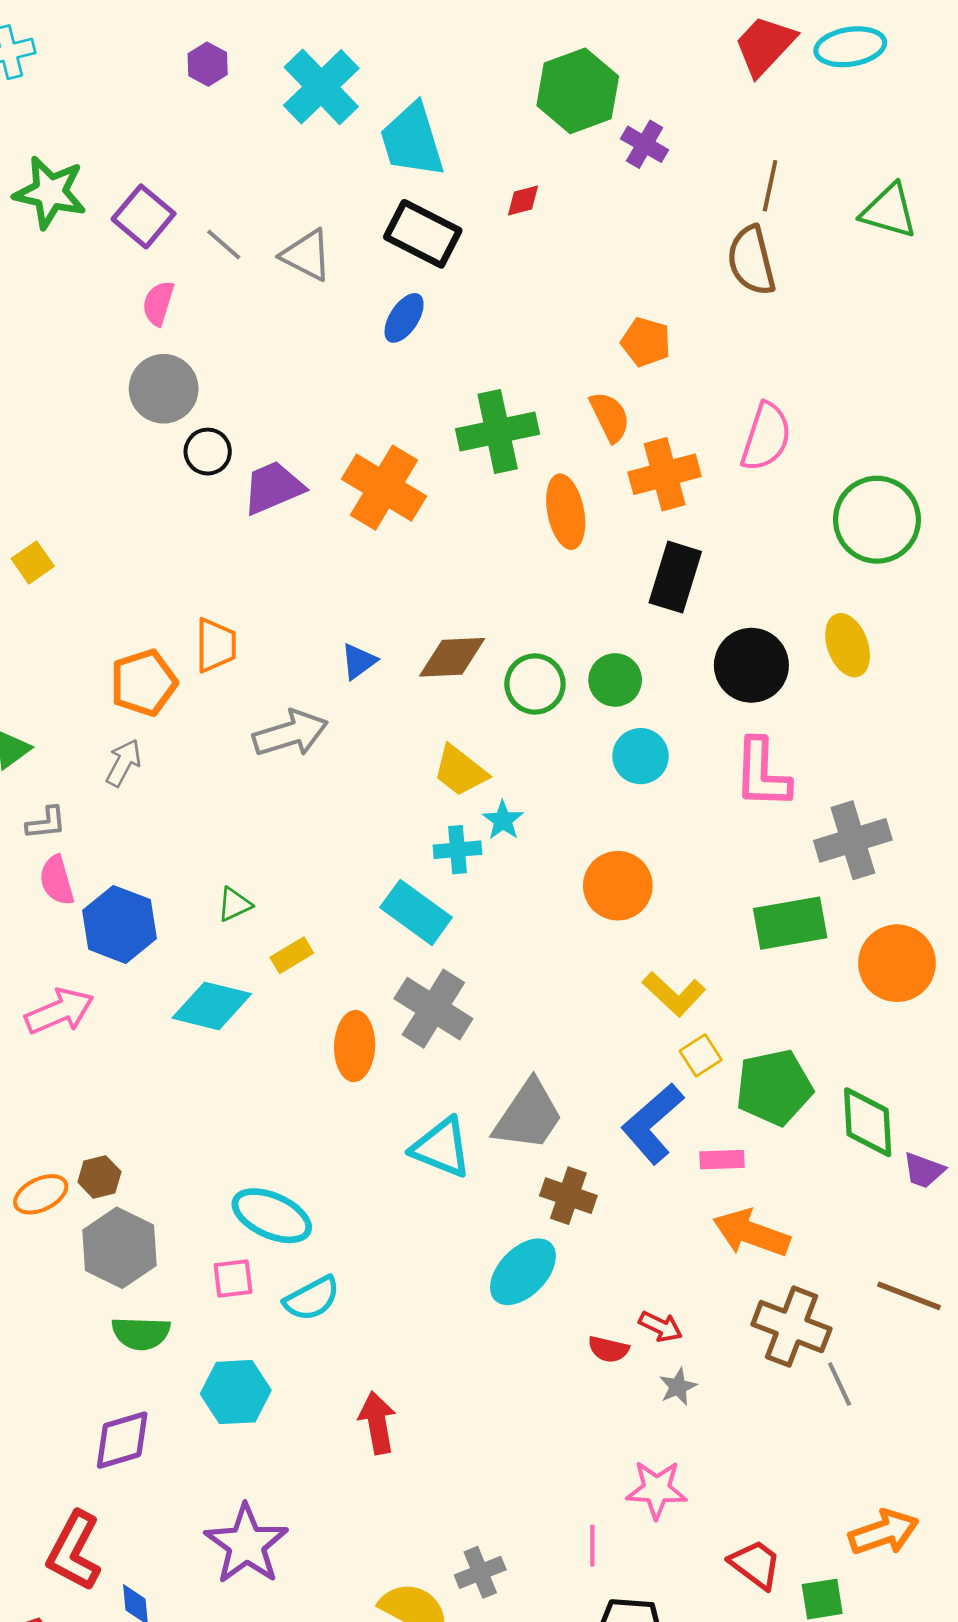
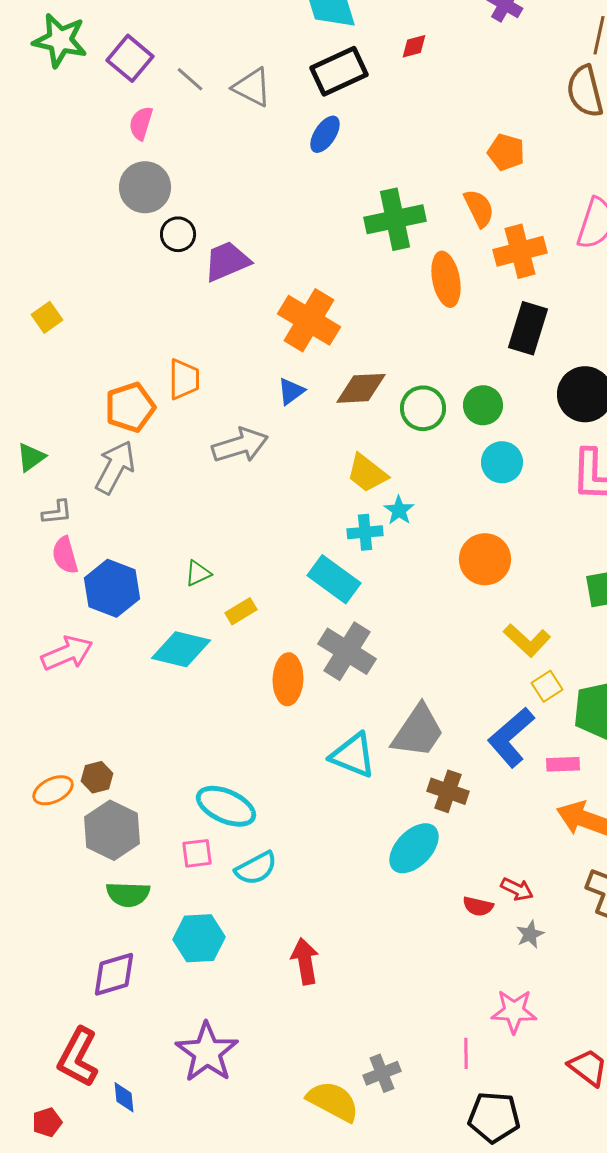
black rectangle: (423, 234) -> (339, 71), turned -52
orange cross: (384, 488) -> (309, 320), moved
gray arrow: (124, 763) -> (115, 467), size x1.5

